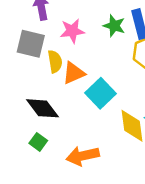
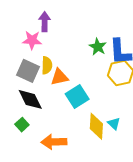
pink star: (72, 31) -> (32, 40), moved
gray square: (31, 44) -> (28, 71), moved

